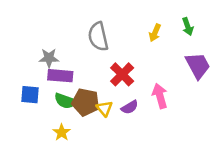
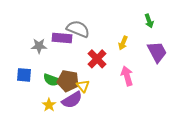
yellow arrow: (155, 33) -> (123, 43), moved
gray semicircle: (98, 37) -> (78, 29), turned 125
purple rectangle: (60, 76) -> (62, 38), moved
purple semicircle: (130, 107) -> (72, 100), moved, size x1.5

